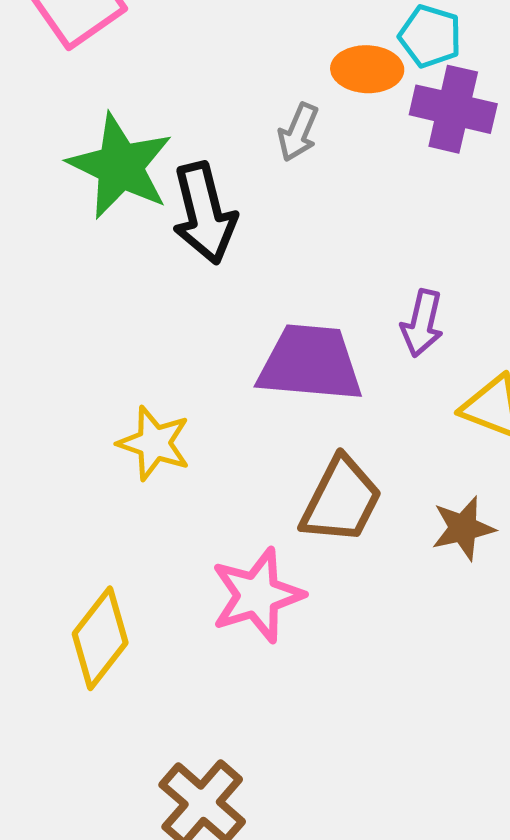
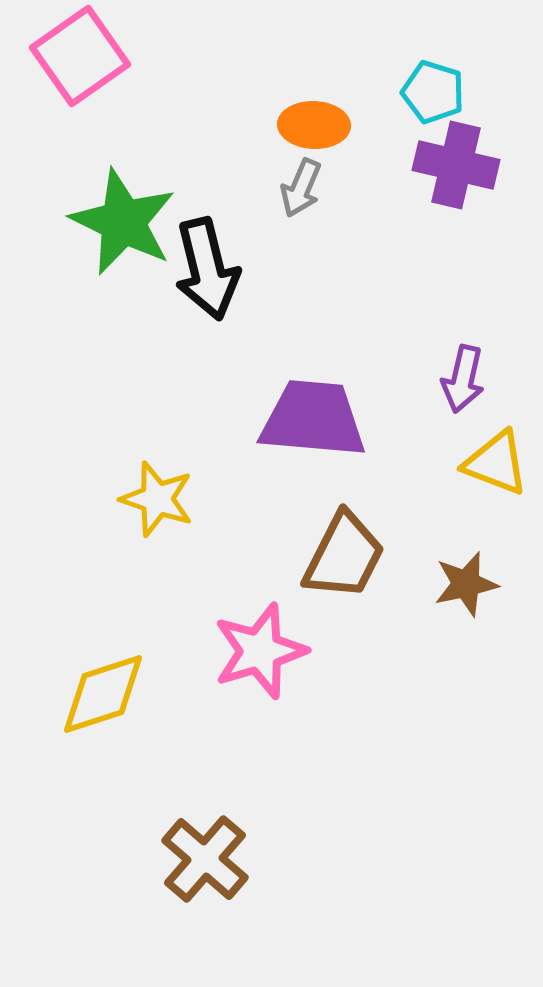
orange ellipse: (367, 69) -> (314, 125), moved
purple arrow: (422, 323) -> (463, 379), moved
yellow diamond: (100, 638) -> (103, 694), turned 34

